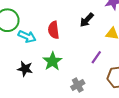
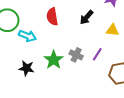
red semicircle: (54, 30) -> (52, 17), moved
gray cross: (78, 85) -> (76, 55), moved, turned -32

